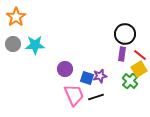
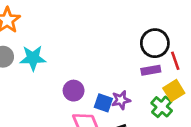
purple rectangle: (122, 54) -> (151, 70), turned 72
red line: (140, 55) -> (175, 61), moved, turned 32

